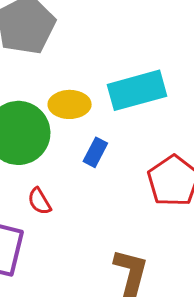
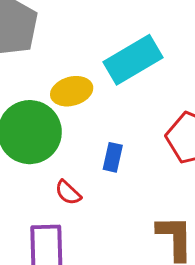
blue rectangle: (95, 152) -> (113, 157), moved

